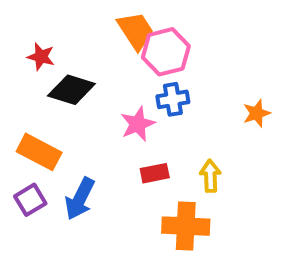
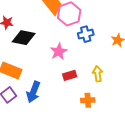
blue cross: (173, 99) -> (86, 34), moved
orange cross: (186, 226) -> (88, 100), size x0.6

